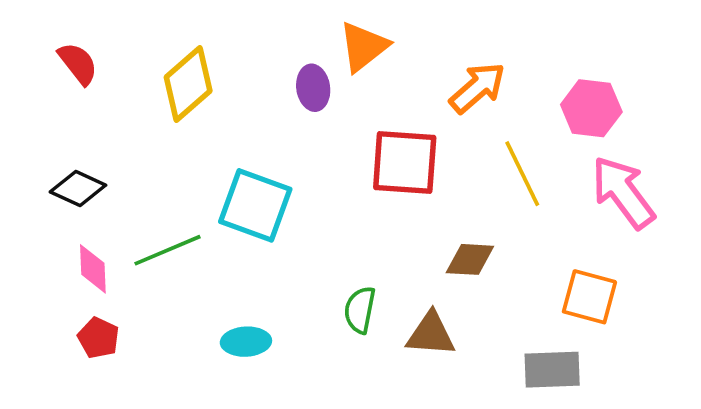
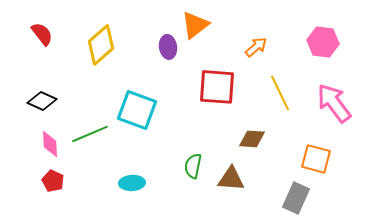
orange arrow: (477, 88) -> (256, 47), size x0.7
pink hexagon: (591, 108) -> (323, 42), moved
gray rectangle: (552, 370) -> (296, 198), turned -64

